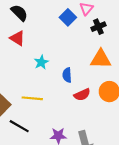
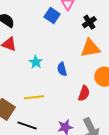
black cross: (98, 27) -> (89, 22), moved
red semicircle: (82, 95) -> (84, 93), moved, turned -35

